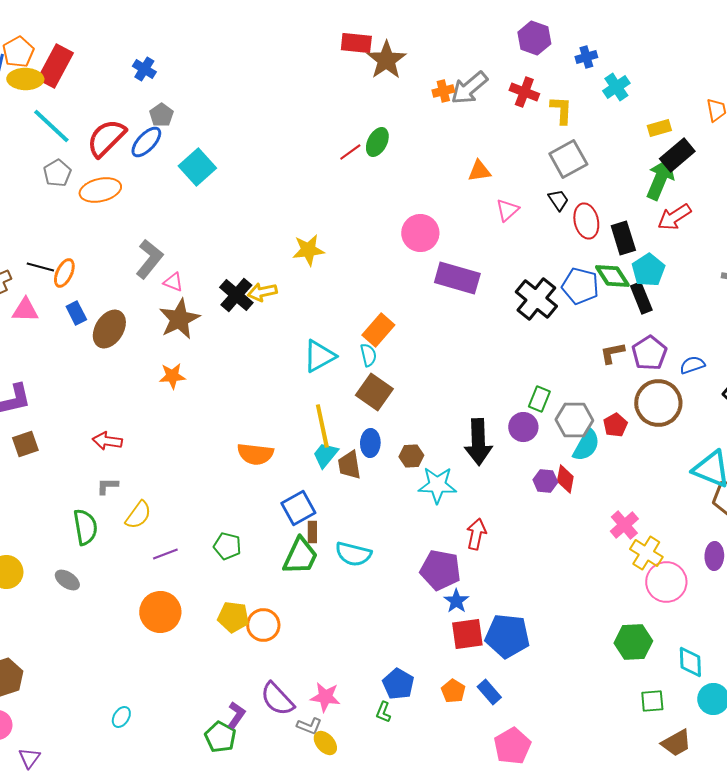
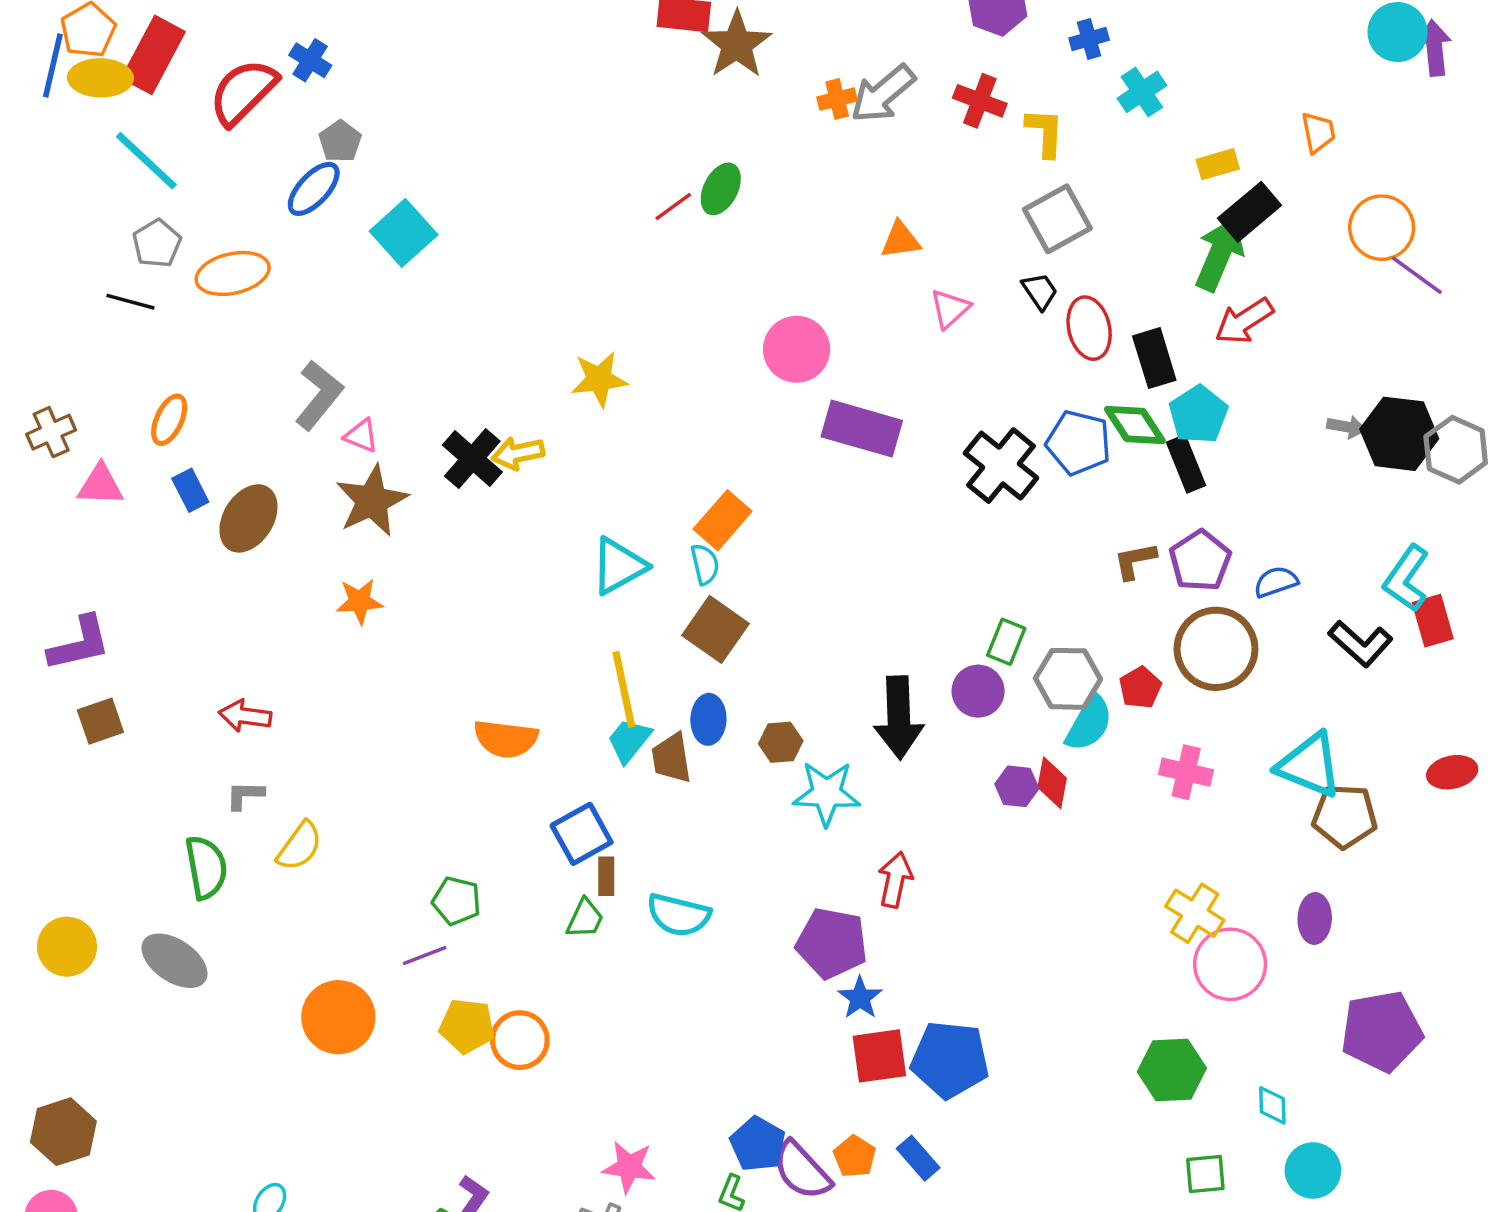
red semicircle: (106, 138) -> (243, 92), moved
black line: (40, 267) -> (130, 302), moved
pink cross: (624, 525) -> (1186, 772), moved, turned -36
purple line: (165, 554) -> (425, 955), moved
green trapezoid: (300, 556) -> (585, 918), size x0.6
gray ellipse: (67, 580) -> (174, 961), size x1.5
cyan diamond: (690, 662) -> (1272, 1105), size x0.7
purple semicircle: (277, 699) -> (802, 1170), moved

